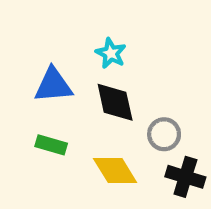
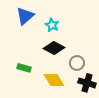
blue triangle: (53, 85) -> (25, 16), moved, turned -36
black diamond: (115, 102) -> (54, 48), turned -50

